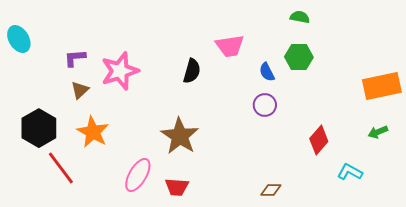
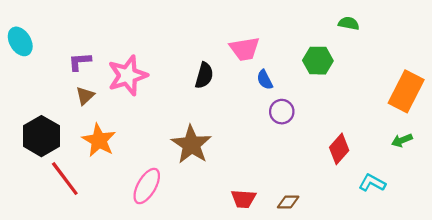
green semicircle: (300, 17) -> (349, 23), moved
blue semicircle: (267, 72) -> (265, 80), moved
orange rectangle: (382, 86) -> (406, 91), turned -51
red trapezoid: (177, 187) -> (243, 199), moved

